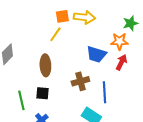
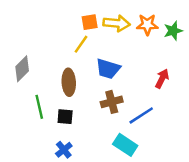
orange star: (119, 41) -> (147, 25), moved
blue trapezoid: (96, 54) -> (108, 69), moved
blue line: (104, 92) -> (141, 115), turned 60
green line: (21, 100) -> (39, 107), moved

